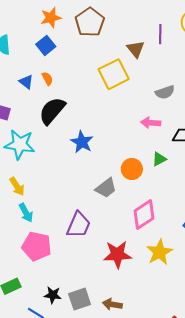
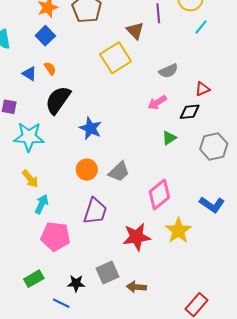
pink arrow: (151, 123) -> (157, 103), turned -30
orange circle: (132, 169) -> (87, 170), moved
cyan arrow: (26, 213) -> (42, 204), turned -120
gray square: (80, 299) -> (108, 273), moved

